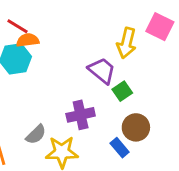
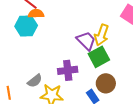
yellow arrow: (127, 43) -> (102, 35), moved
green square: (122, 91) -> (99, 57), size x1.5

